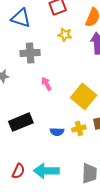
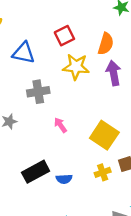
yellow star: (65, 35) -> (76, 67), size x1.6
blue semicircle: (57, 132) -> (64, 179), moved

